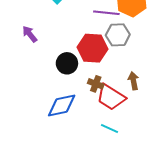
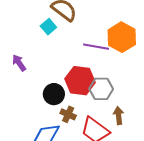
gray hexagon: (118, 35) -> (101, 89), moved
brown cross: (96, 84) -> (68, 114), moved

